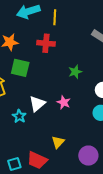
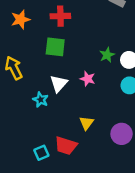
green square: (20, 68) -> (55, 47), moved
green star: (75, 72) -> (107, 55), moved

